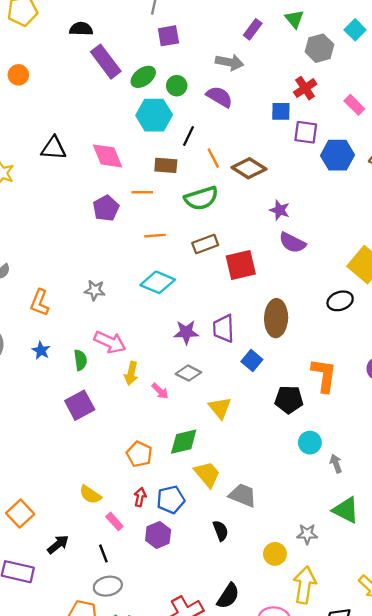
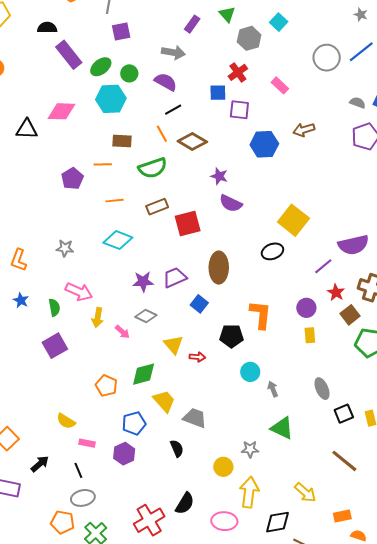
black line: (188, 136) -> (173, 110), moved, turned 36
blue hexagon: (337, 155) -> (264, 144), moved
pink diamond: (107, 156) -> (61, 111), moved, turned -64
purple trapezoid: (224, 328) -> (175, 277), turned 70
red arrow: (140, 497) -> (197, 357), moved, turned 84
pink rectangle: (114, 521) -> (87, 443), turned -35

